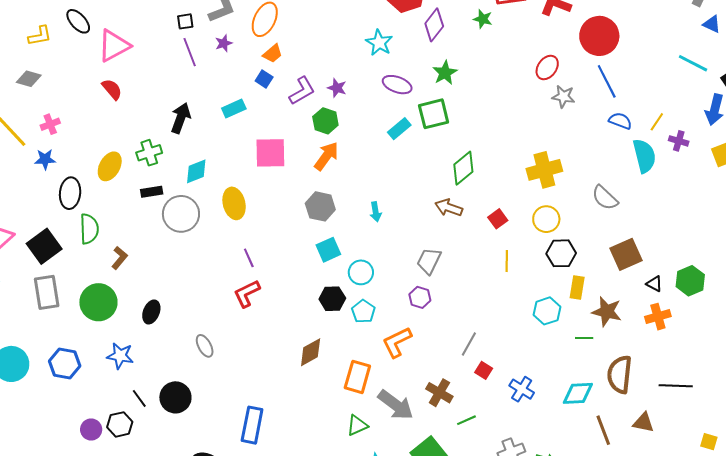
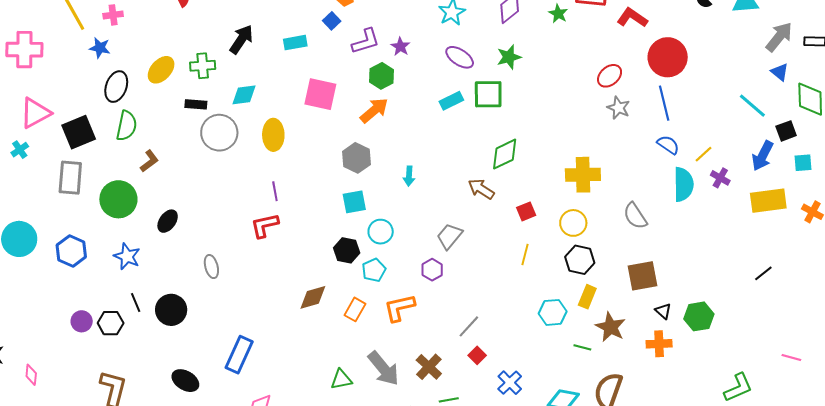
orange rectangle: (357, 377) -> (355, 309), moved, size x0.7

